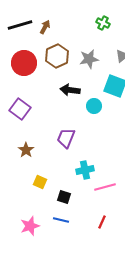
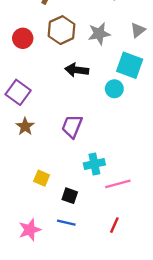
red circle: (24, 63) -> (23, 38), size x0.7
cyan circle: (94, 106) -> (114, 89), moved
brown star: (26, 150) -> (25, 126), moved

